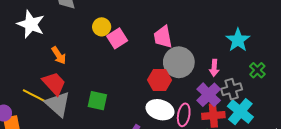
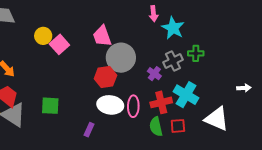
pink arrow: (214, 68) -> (154, 14), moved
green cross: (257, 70) -> (196, 53), turned -35
gray cross: (232, 89) -> (173, 61), moved
purple cross: (209, 95) -> (154, 74), moved, size x0.6

